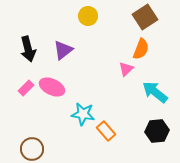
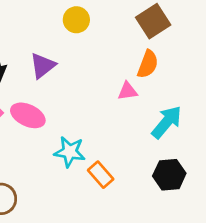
pink triangle: (126, 69) -> (128, 91), turned 35
cyan arrow: (155, 92) -> (167, 122), turned 92

